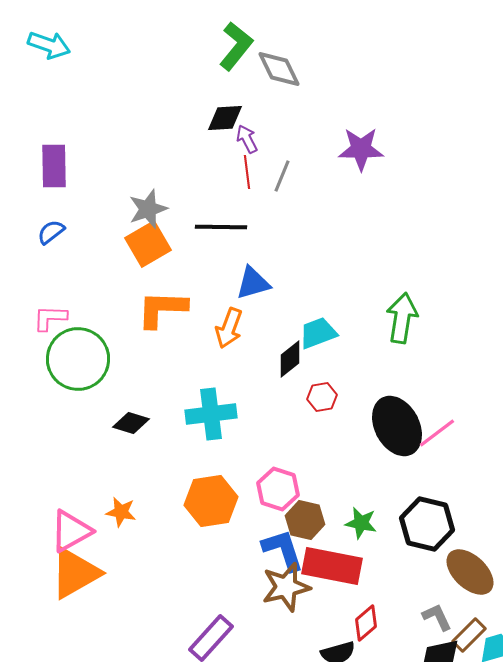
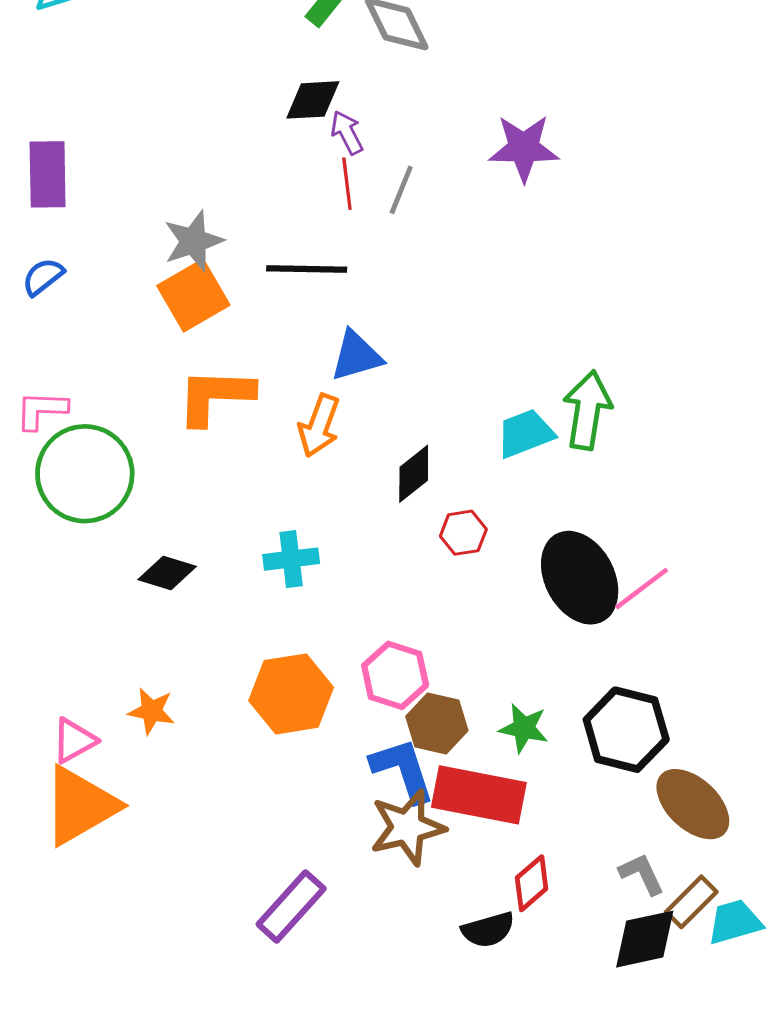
cyan trapezoid: (318, 333) -> (525, 433), moved
cyan cross: (211, 414) -> (291, 559), size x0.7
pink triangle: (71, 531) -> (74, 741), size x0.7

